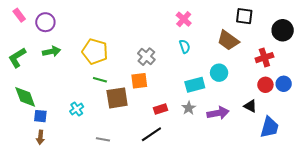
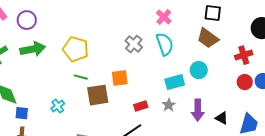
black square: (244, 16) -> (213, 13), moved
cyan semicircle: (185, 46) -> (165, 44), size x1.6
green arrow: (51, 51) -> (33, 49), size x1.4
gray cross: (146, 57) -> (134, 44), moved
black triangle: (250, 106) -> (222, 118), moved
purple arrow: (218, 113) -> (198, 110), turned 100

